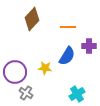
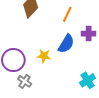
orange line: (68, 27) -> (67, 14), turned -63
cyan cross: (77, 94) -> (88, 80), moved

